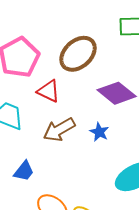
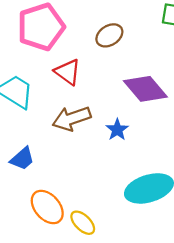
brown ellipse: (78, 54) -> (109, 35), size x0.6

